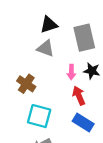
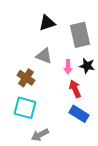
gray triangle: (46, 48) -> (44, 56), moved
cyan square: (39, 116) -> (25, 108), moved

